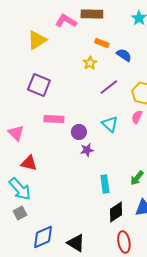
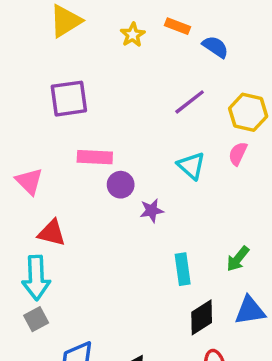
yellow star: (90, 63) -> (133, 35), moved
purple square: (39, 85) -> (69, 99), turned -30
purple circle: (79, 132) -> (121, 185), moved
cyan arrow: (20, 189) -> (36, 278), turned 40

